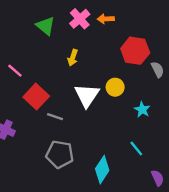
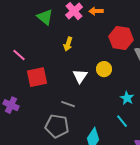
white triangle: (87, 95) -> (80, 76), size x0.7
red square: (36, 97) -> (37, 77), turned 35
cyan star: (142, 110) -> (127, 98), moved
gray line: (55, 117) -> (68, 104), moved

